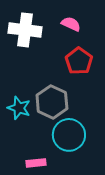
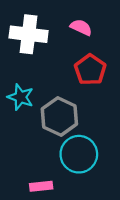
cyan star: (19, 108) -> (21, 97), moved

